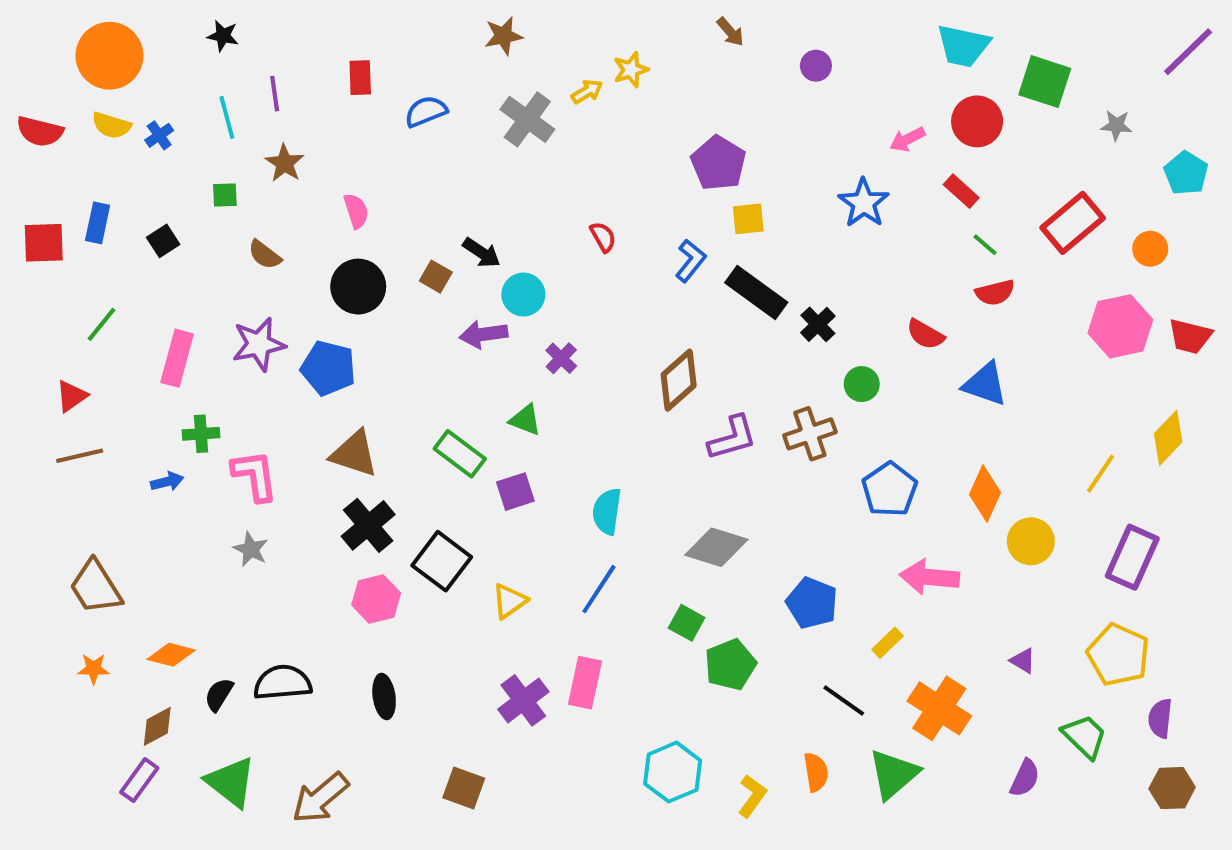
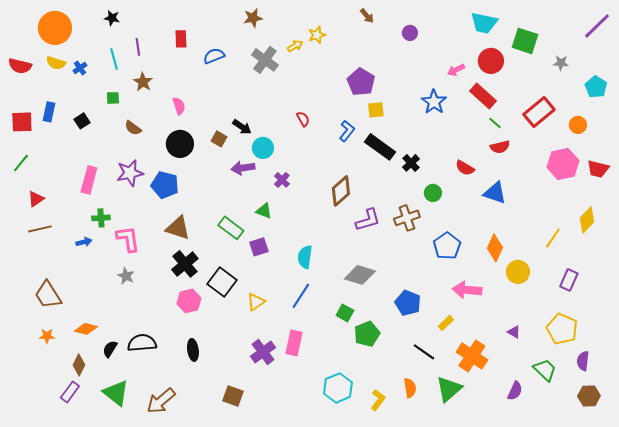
red rectangle: (961, 191) -> (483, 96), size x1.5
green line: (101, 324) -> (21, 163), moved
purple rectangle: (1132, 557) -> (569, 280), size x0.7
brown diamond: (157, 726) -> (79, 365), turned -35

